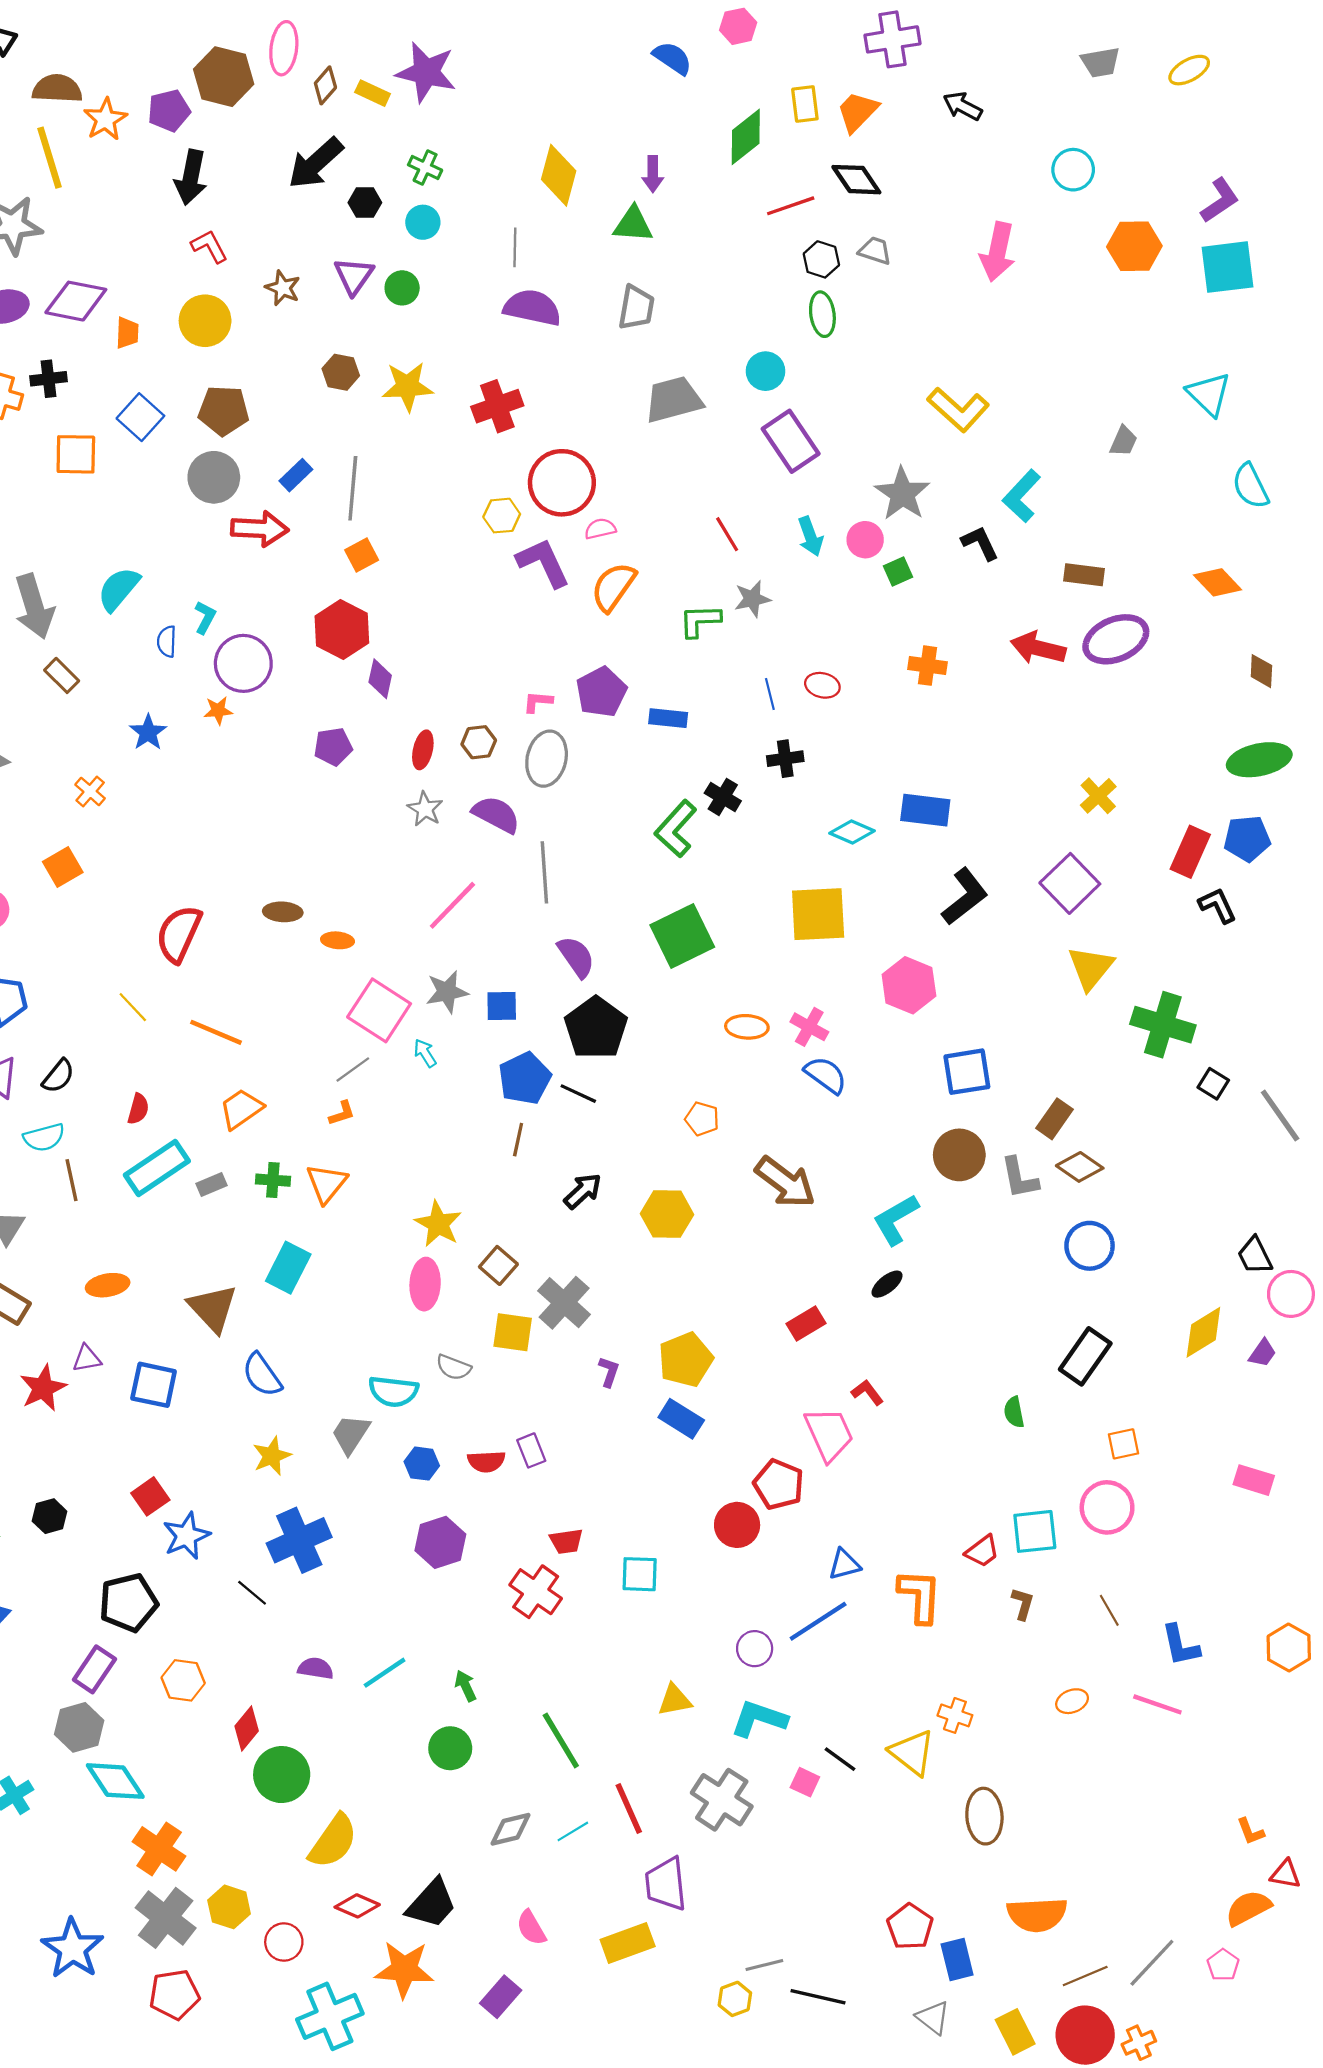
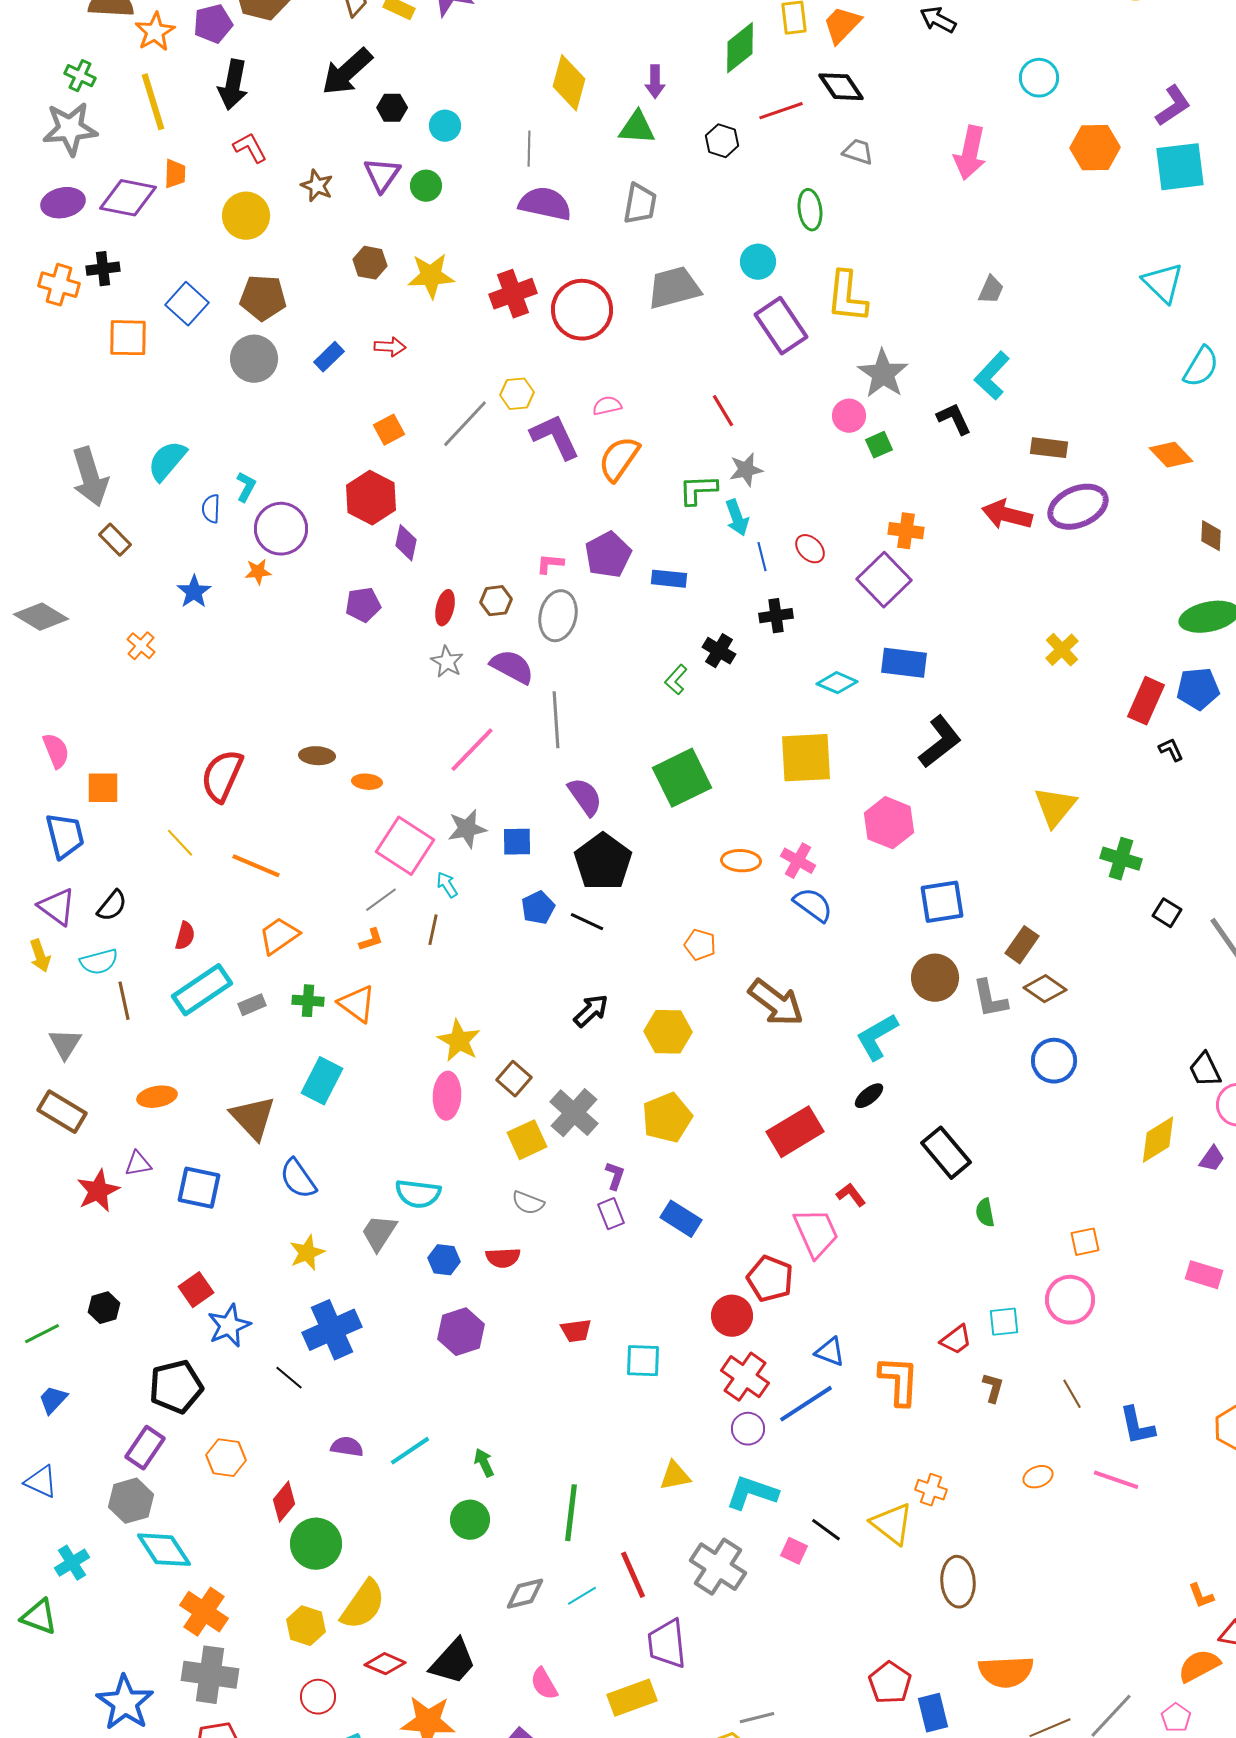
yellow line: (50, 158) -> (153, 102), moved
green cross: (425, 167) -> (80, 76), moved
black hexagon: (821, 259) -> (722, 141), moved
orange trapezoid: (127, 333) -> (175, 174), moved
yellow L-shape: (958, 409) -> (847, 297), moved, turned 54
gray trapezoid: (1123, 441) -> (991, 290), moved
red circle: (562, 483) -> (582, 310), moved
cyan semicircle: (1250, 486) -> (1201, 367), turned -123
gray line: (353, 488) -> (465, 424), moved, turned 38
red arrow: (260, 529) -> (390, 347), moved, size x0.6
cyan arrow: (810, 536) -> (737, 518), moved
red ellipse: (822, 685) -> (810, 549), turned 32
green L-shape: (676, 829) -> (676, 680), size x0.6
orange square: (63, 867) -> (103, 788), moved, turned 30
purple square: (1070, 883) -> (884, 580), moved
black L-shape: (1218, 905) -> (1171, 750), size x0.7
green cross: (1163, 1025) -> (1121, 859), size x0.7
blue pentagon: (525, 1078) -> (538, 908), size x0.7
brown line: (518, 1140) -> (433, 930), moved
orange triangle: (327, 1183) -> (357, 1004), turned -33
red rectangle: (806, 1323) -> (795, 1132), size x1.6
yellow square: (513, 1332) -> (527, 1140), turned -33
black rectangle: (1085, 1356) -> (946, 1153), moved, turned -75
yellow pentagon: (686, 1360) -> (667, 1118), moved
gray semicircle: (454, 1367) -> (528, 1203), moved
purple rectangle: (531, 1450) -> (611, 1214), moved
cyan square: (1035, 1531) -> (1004, 1322), size x0.7
blue triangle: (844, 1564) -> (830, 1352), turned 36
red cross: (536, 1592) -> (745, 1377), moved
green line: (561, 1741) -> (571, 1513), turned 38
yellow hexagon: (229, 1907) -> (306, 1626), moved
gray cross: (166, 1918) -> (210, 1675), turned -30

